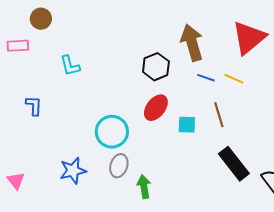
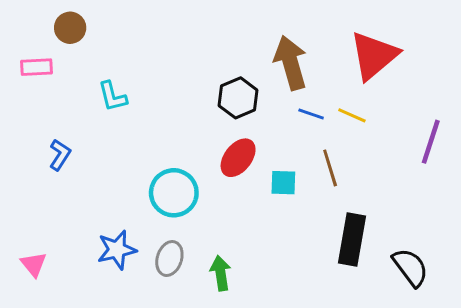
blue L-shape: (34, 106) -> (60, 155), turned 30
black rectangle: (234, 164) -> (352, 240), turned 48
gray ellipse: (119, 166) -> (169, 258), moved

